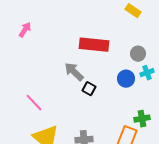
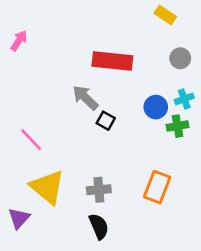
gray circle: (138, 54) -> (180, 58), moved
green cross: (142, 119) -> (177, 126), moved

